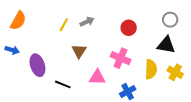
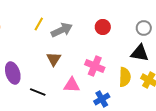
gray arrow: (87, 22) -> (62, 30), size x1.5
yellow line: (64, 25) -> (39, 24), moved
red circle: (129, 28) -> (103, 27), moved

